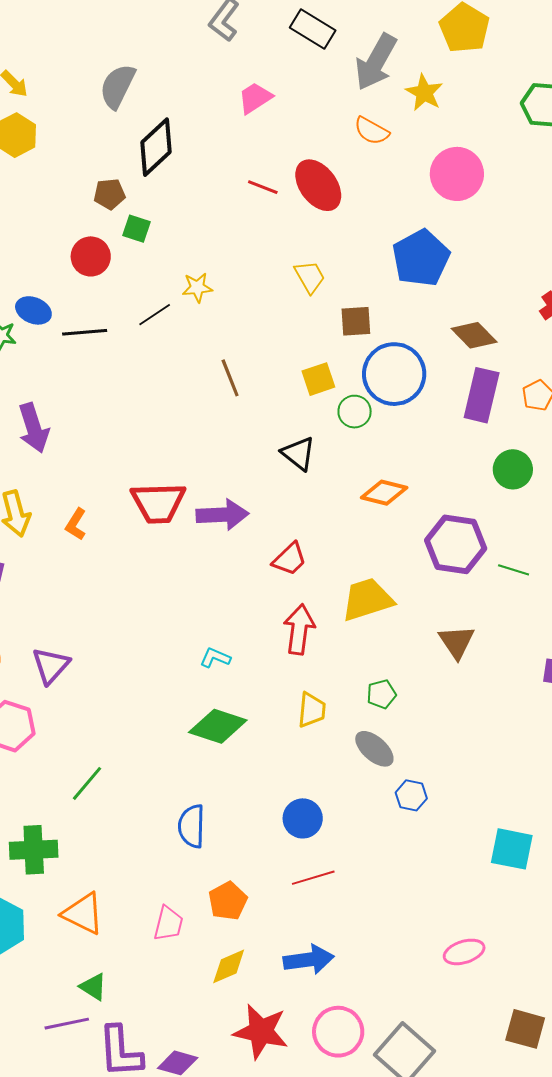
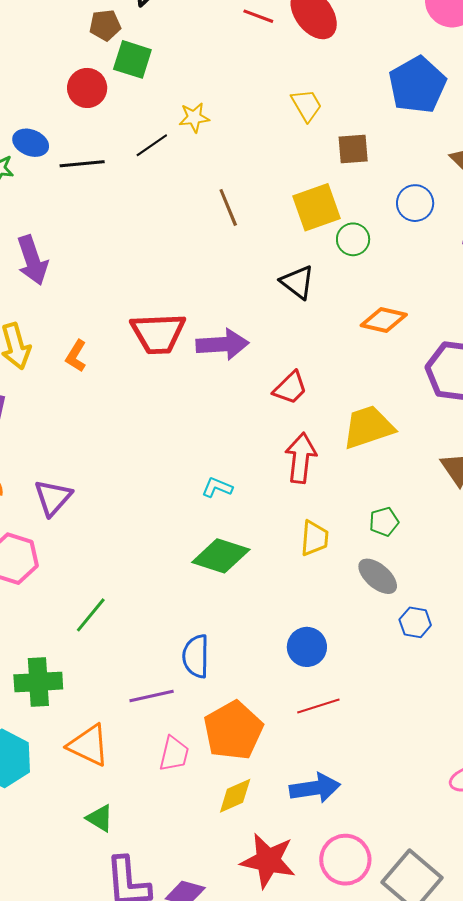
green square: (136, 229) -> (132, 59), size x1.4
blue circle: (394, 374) -> (415, 203), moved, size x0.6
yellow square: (318, 379) -> (316, 207), size x1.4
orange pentagon: (228, 901) -> (233, 730), size x1.5
purple line: (67, 1024) -> (152, 696), moved

